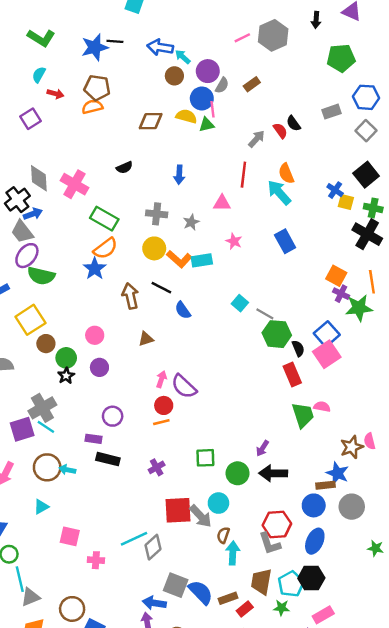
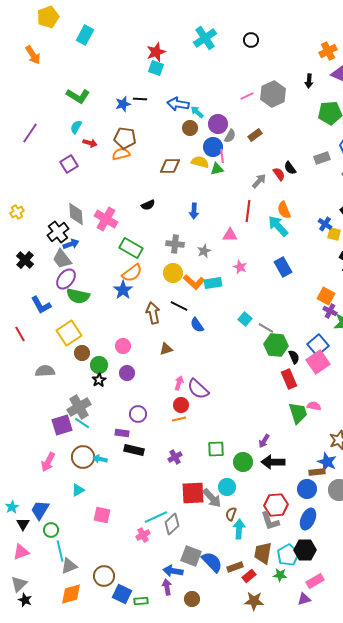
blue star: (95, 47) -> (123, 104), size x0.7
pink cross: (96, 560) -> (143, 535), moved, turned -32

